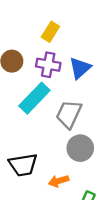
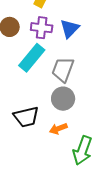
gray circle: (80, 148) -> (63, 99), moved

